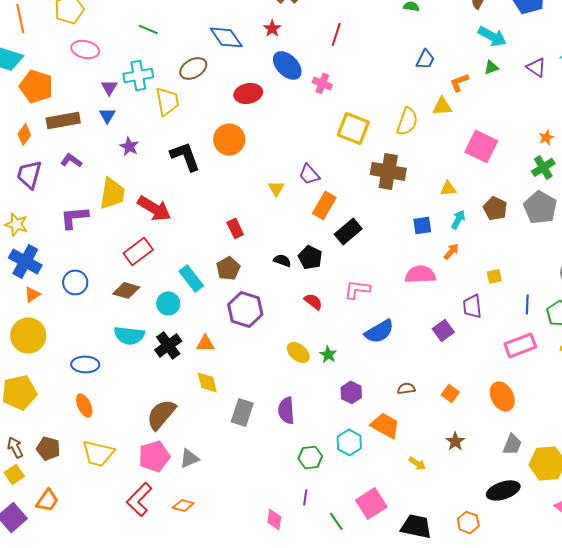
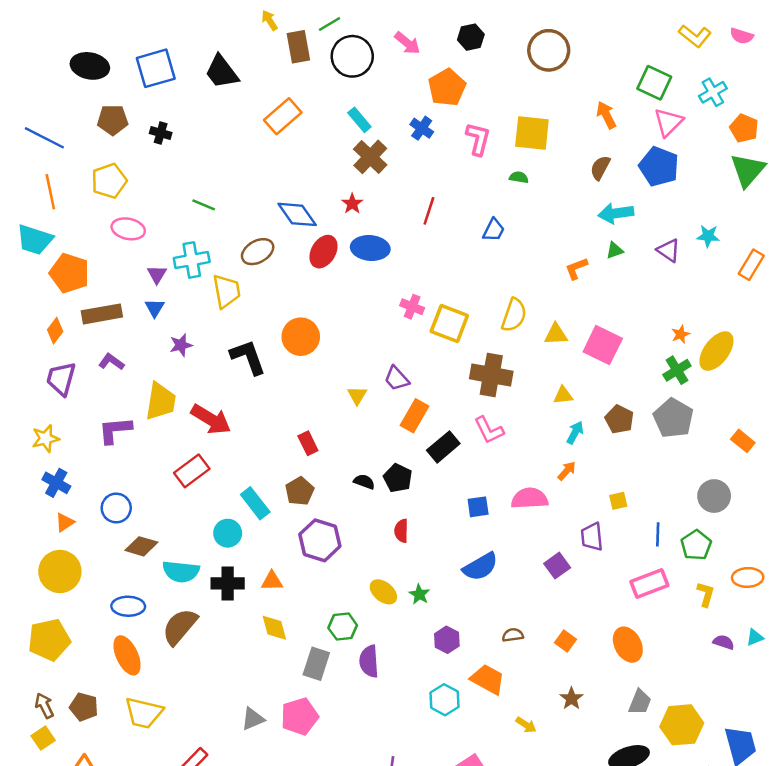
cyan arrow: (492, 36) -> (616, 213), turned 144
blue trapezoid: (425, 59) -> (494, 230), moved
blue ellipse: (287, 65) -> (370, 248), turned -40
pink cross: (322, 83) -> (412, 307), moved
red ellipse: (248, 93) -> (323, 252), moved, turned -48
yellow triangle: (442, 106) -> (556, 334), moved
purple star: (129, 146) -> (181, 345), turned 30
yellow star: (16, 224) -> (46, 439), turned -30
blue square: (422, 225) -> (478, 507), moved
blue cross: (25, 261) -> (56, 483), size x0.7
pink L-shape: (357, 289) -> (489, 430), moved, turned -124
brown diamond: (126, 290) -> (141, 546), moved
red semicircle: (313, 301) -> (401, 531), turned -126
black cross: (168, 345) -> (228, 583), turned 36
orange ellipse: (84, 405) -> (127, 655), size x1.4
brown semicircle: (161, 414) -> (180, 627), moved
pink pentagon: (154, 456) -> (300, 716), moved
green hexagon: (310, 457) -> (343, 627), moved

